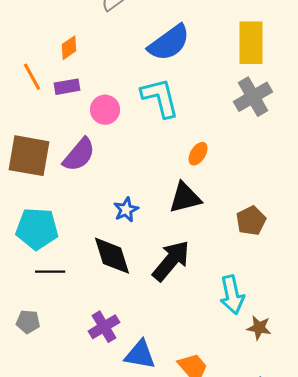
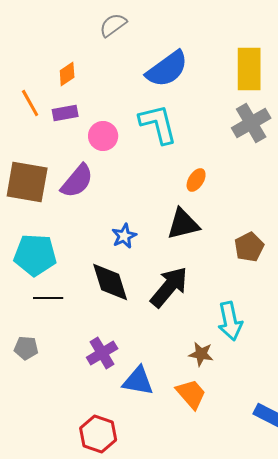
brown star: (259, 328) -> (201, 354), moved

